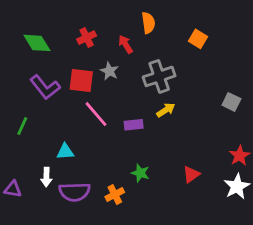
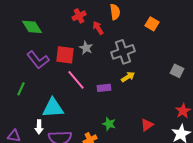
red cross: (87, 38) -> (79, 16), moved
cyan triangle: (65, 152) -> (53, 108), size x1.6

